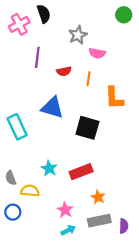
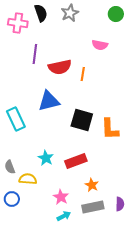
pink cross: (19, 24) -> (18, 23), turned 36
gray star: (78, 35) -> (70, 13), moved
pink semicircle: (97, 53) -> (100, 45), moved
red semicircle: (64, 71) -> (60, 67), size x1.6
orange L-shape: (114, 98) -> (110, 129), moved
blue triangle: (52, 108) -> (49, 101), turned -30
purple semicircle: (124, 226) -> (120, 204), moved

